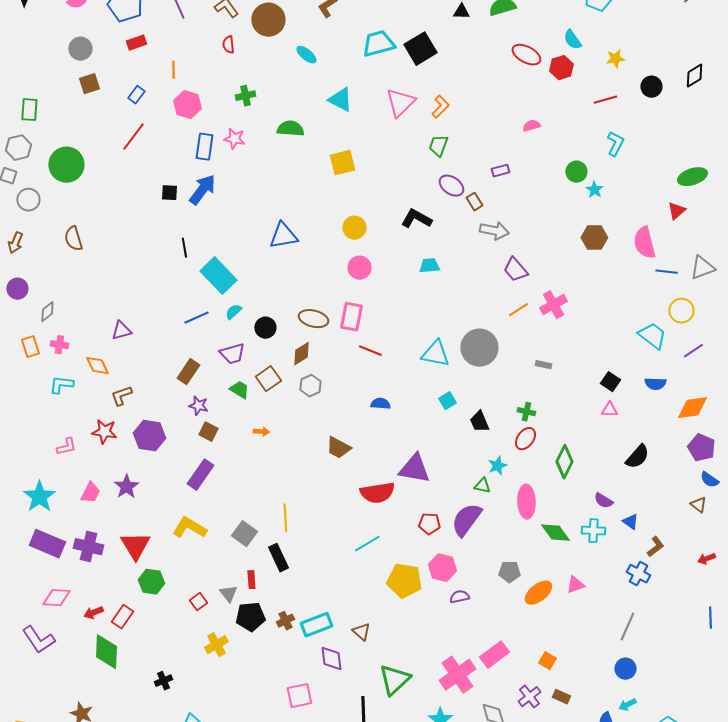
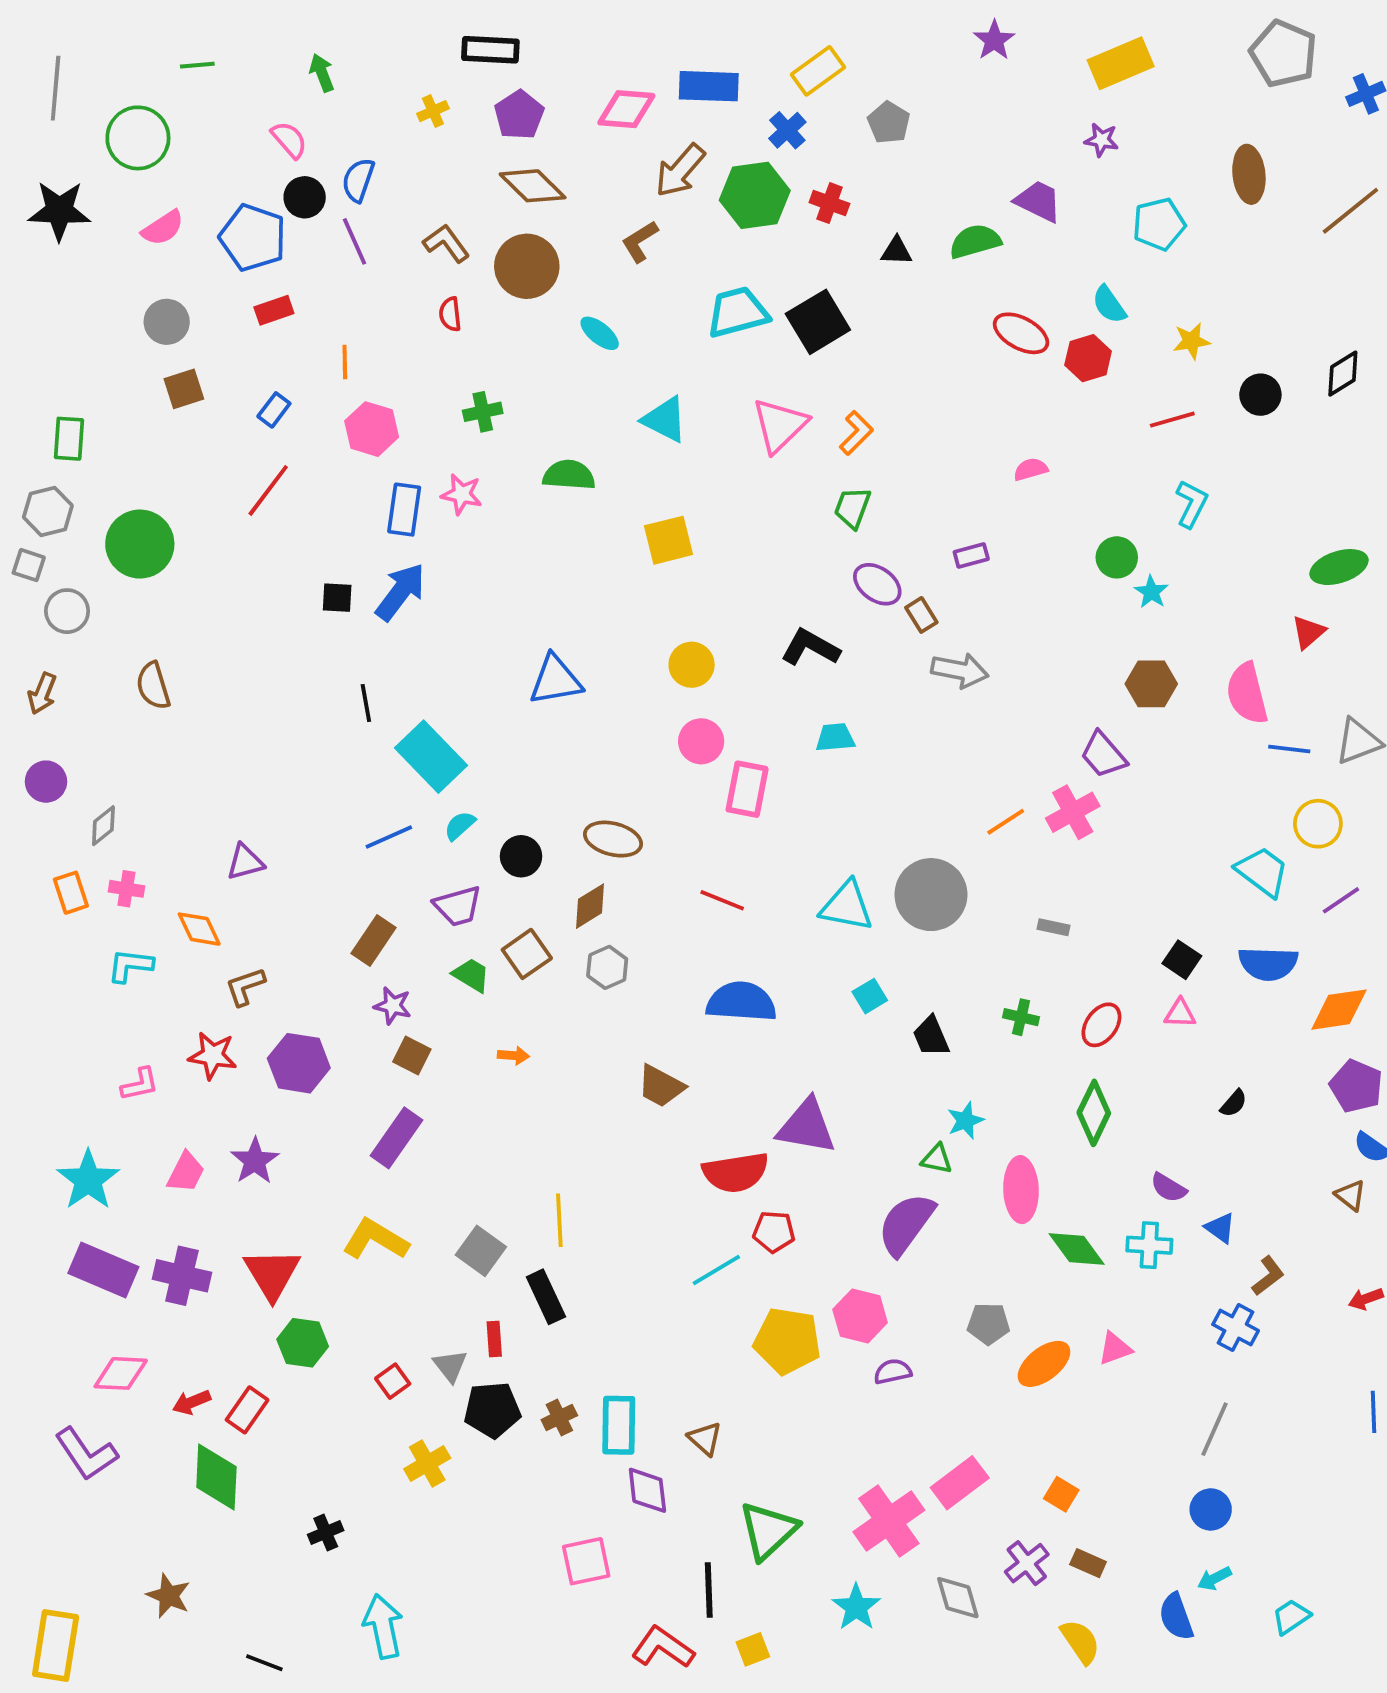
purple trapezoid: (515, 270) -> (1103, 755), moved
pink rectangle: (351, 317) -> (747, 789), moved
blue semicircle: (655, 384) -> (1268, 964), size x1.4
blue semicircle: (380, 404) -> (741, 1002), size x1.8
red ellipse: (525, 439) -> (1101, 1025), moved
black semicircle: (637, 457) -> (1234, 1103), size x0.6
red pentagon: (429, 524) -> (774, 1232), moved
cyan rectangle: (316, 625) -> (619, 1425), turned -68

